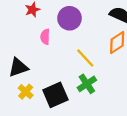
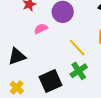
pink semicircle: (45, 37) -> (41, 29), turned 64
yellow cross: (26, 92) -> (17, 88), moved

